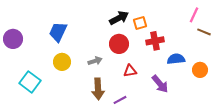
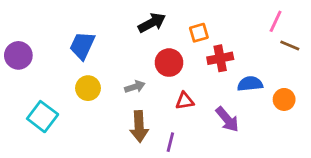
black arrow: (119, 18) -> (152, 23), moved
purple line: (120, 100) -> (170, 142), turned -48

